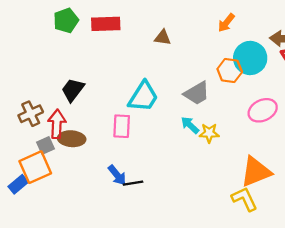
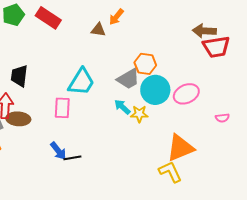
orange arrow: (226, 23) -> (116, 17), moved
red rectangle: (106, 24) -> (48, 18), turned 35
cyan circle: (250, 58) -> (155, 90), moved
orange hexagon: (230, 70) -> (145, 64), moved
black trapezoid: (73, 90) -> (19, 76), turned -30

